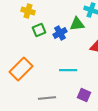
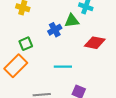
green square: (39, 30) -> (26, 44), moved

